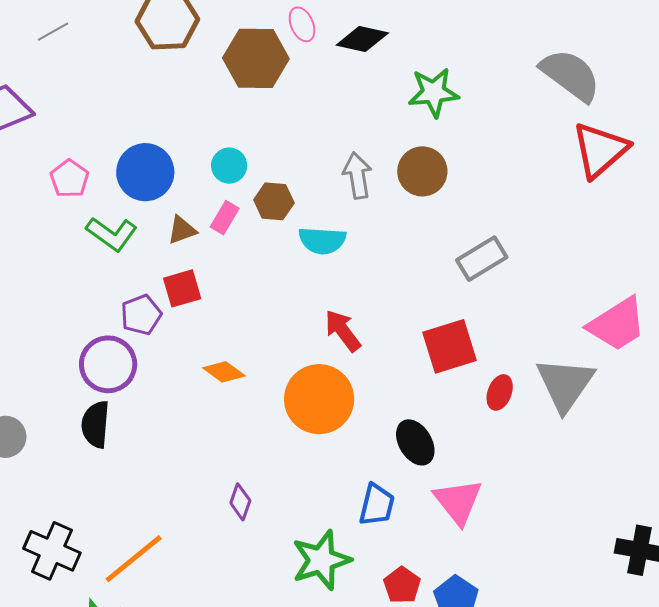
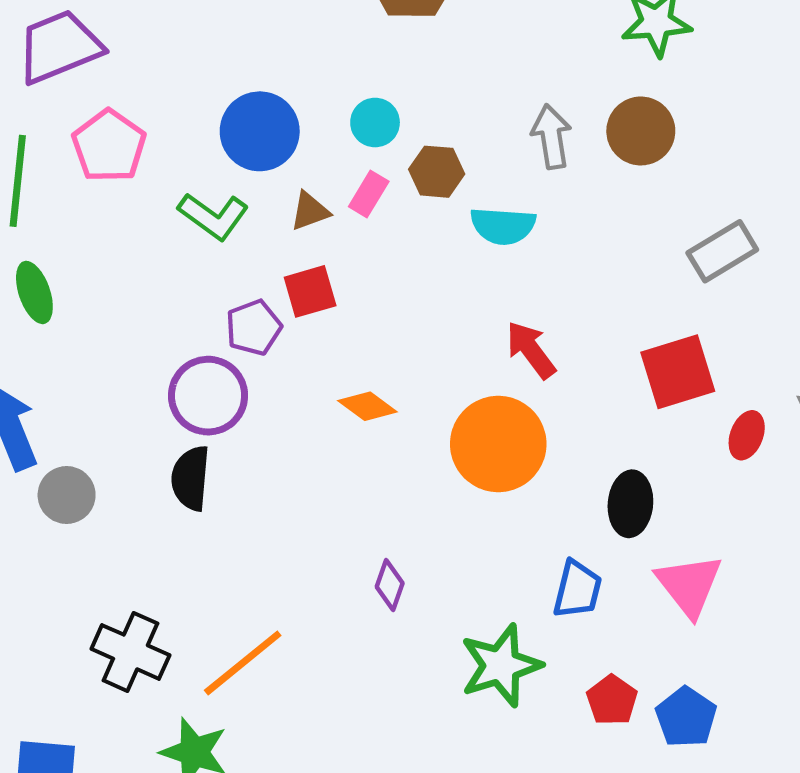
pink pentagon: (69, 179) -> (109, 146), moved, size x1.4
black ellipse: (415, 442) -> (630, 504), turned 36

